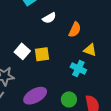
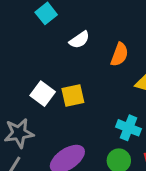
cyan cross: (78, 69) -> (128, 128), moved

